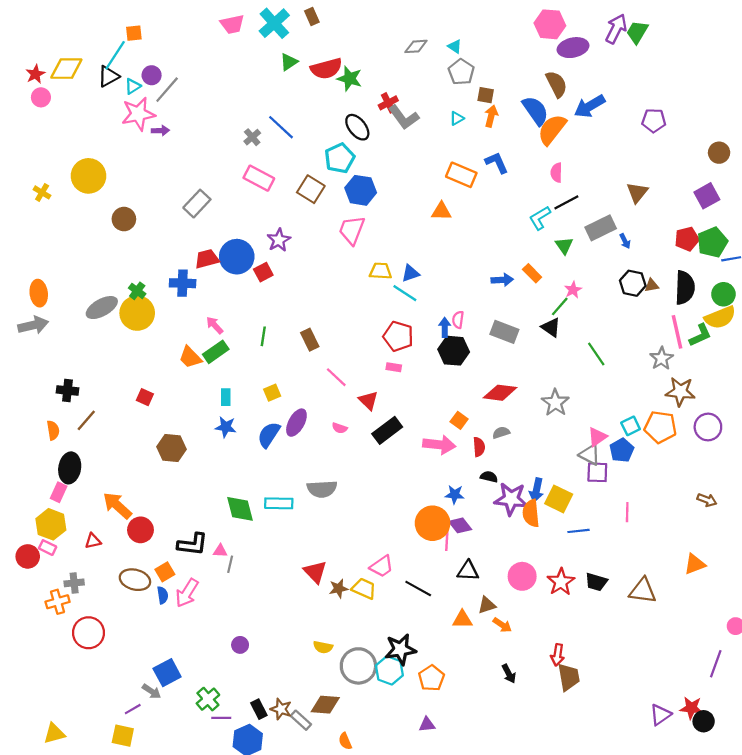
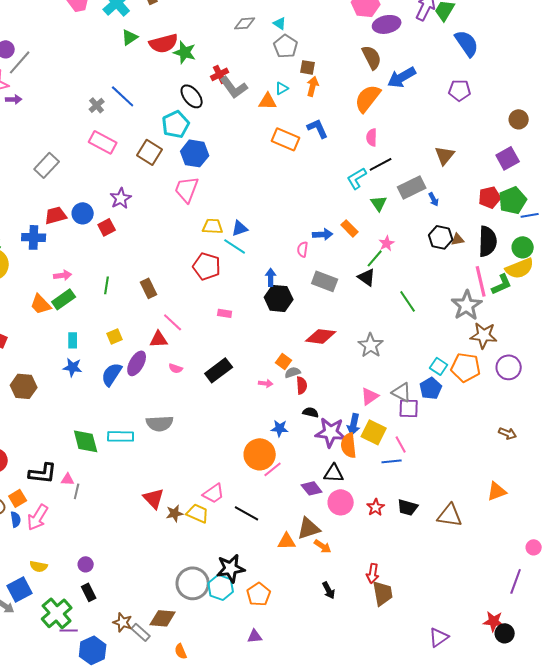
blue semicircle: (535, 111) -> (467, 43), moved
orange triangle: (441, 211) -> (268, 101), moved
blue circle: (237, 257) -> (83, 213), size x0.7
pink semicircle: (458, 320) -> (303, 249), moved
pink arrow: (215, 325) -> (63, 275), turned 126
red pentagon: (398, 336) -> (207, 266), moved
gray star: (662, 358) -> (467, 305), size x1.4
red triangle: (368, 400) -> (159, 339), moved, turned -48
cyan square: (631, 426) -> (439, 366), turned -30
gray semicircle: (501, 433) -> (293, 372), moved
pink triangle: (597, 437) -> (370, 396), moved
pink arrow: (439, 445) -> (266, 383), size x0.5
pink line: (627, 512) -> (401, 444), moved, turned -30
purple diamond: (460, 525) -> (312, 488), moved
pink line: (447, 540) -> (273, 469), turned 48
black triangle: (468, 571) -> (334, 473), moved
red star: (561, 582) -> (376, 507), size x0.7
brown triangle: (487, 605) -> (309, 528), size x1.4
yellow semicircle: (323, 647) -> (39, 566), moved
green cross: (208, 699) -> (57, 613), size x1.4
black rectangle: (259, 709) -> (89, 592), moved
purple triangle: (660, 715) -> (439, 637), moved

